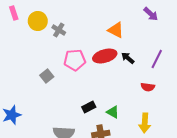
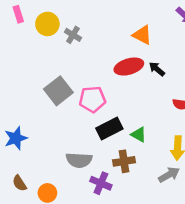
pink pentagon: (75, 60) -> (92, 99), moved
gray square: (47, 76) -> (58, 91), size x1.6
black rectangle: (89, 107) -> (109, 129), size x1.5

